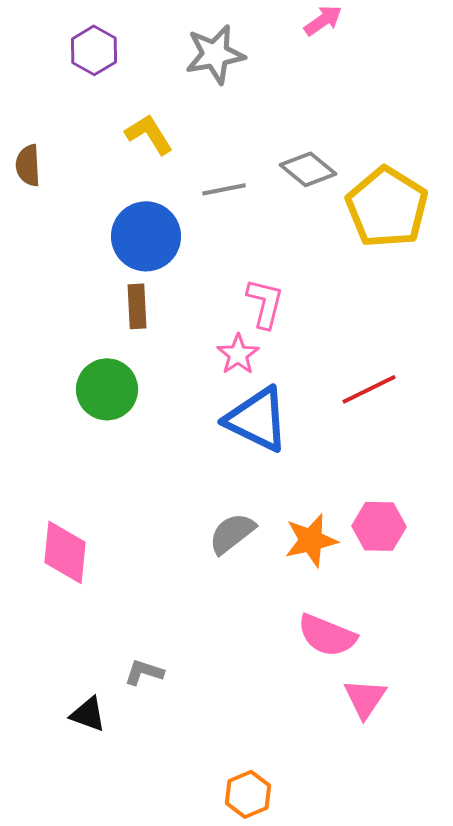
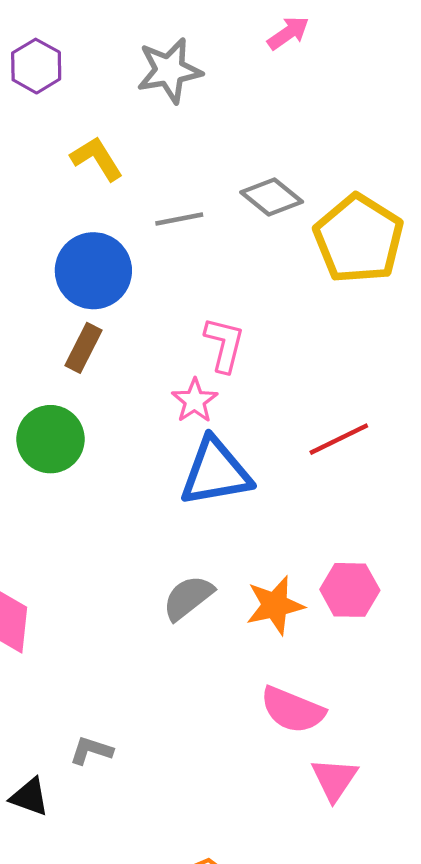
brown rectangle: (137, 306) -> (83, 348), turned 30
blue triangle: (257, 419) -> (216, 472), turned -36

